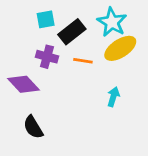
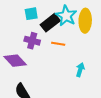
cyan star: (112, 22) -> (66, 16), moved
yellow ellipse: (120, 48) -> (85, 21), moved, turned -55

